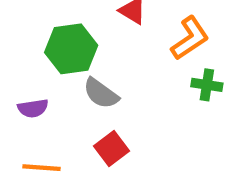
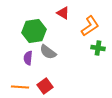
purple semicircle: (33, 108) -> (28, 58), moved, turned 104
red square: (111, 149) -> (45, 86), moved

